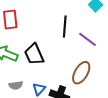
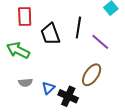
black trapezoid: (34, 54) -> (50, 34), moved

